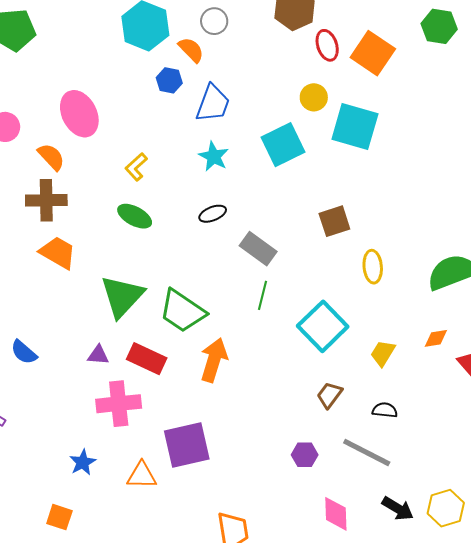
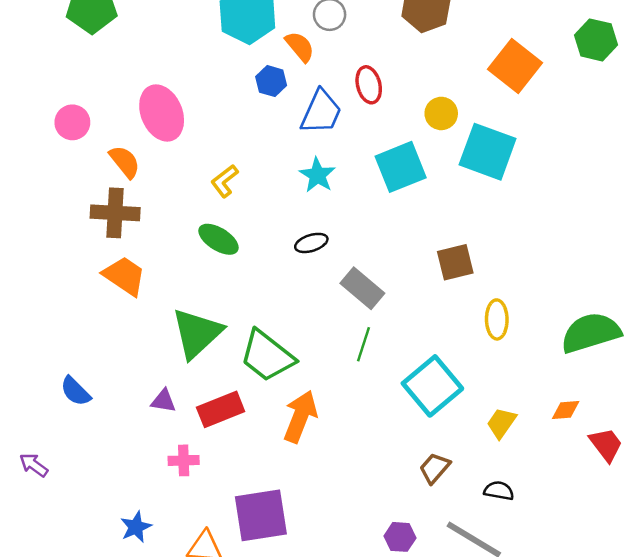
red ellipse: (327, 45) -> (369, 85), moved
red rectangle: (147, 359) -> (221, 409), turned -51
pink cross: (119, 404) -> (184, 460), size x0.6

